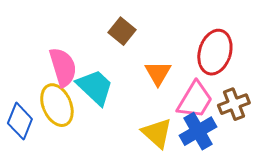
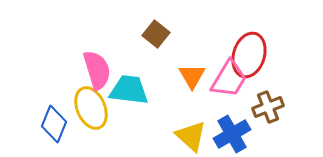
cyan trapezoid: (95, 87) -> (129, 90), turned -36
pink trapezoid: (195, 100) -> (229, 79), moved

